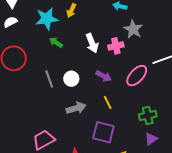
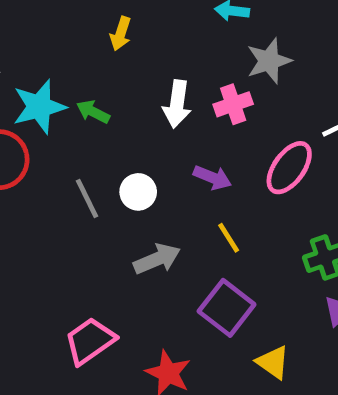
cyan star: (47, 19) -> (39, 107), moved
gray star: (133, 29) -> (269, 61), turned 30
white arrow: (92, 43) -> (177, 104), turned 36
purple square: (103, 132) -> (227, 308), turned 30

